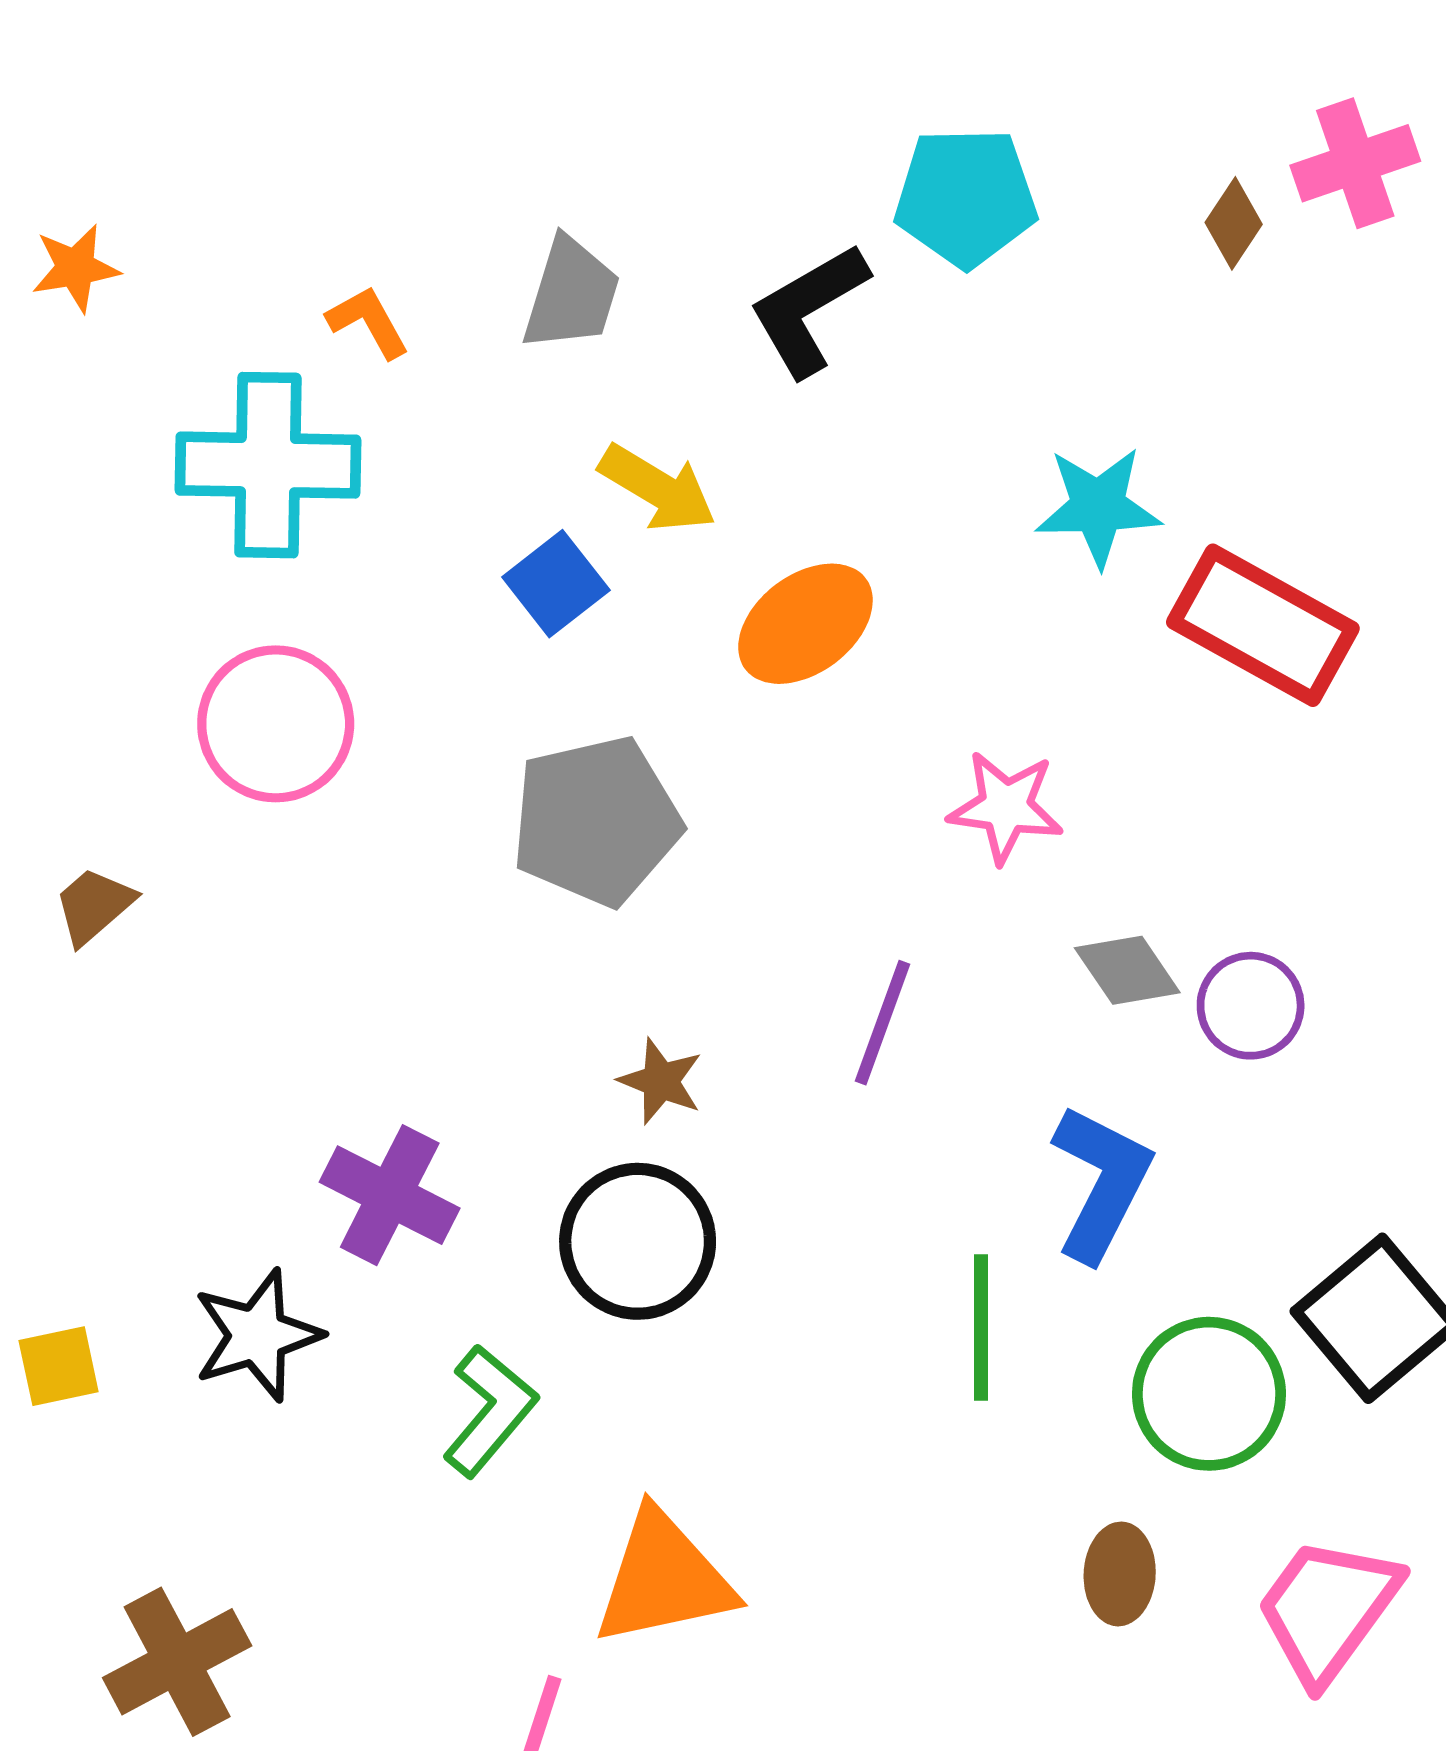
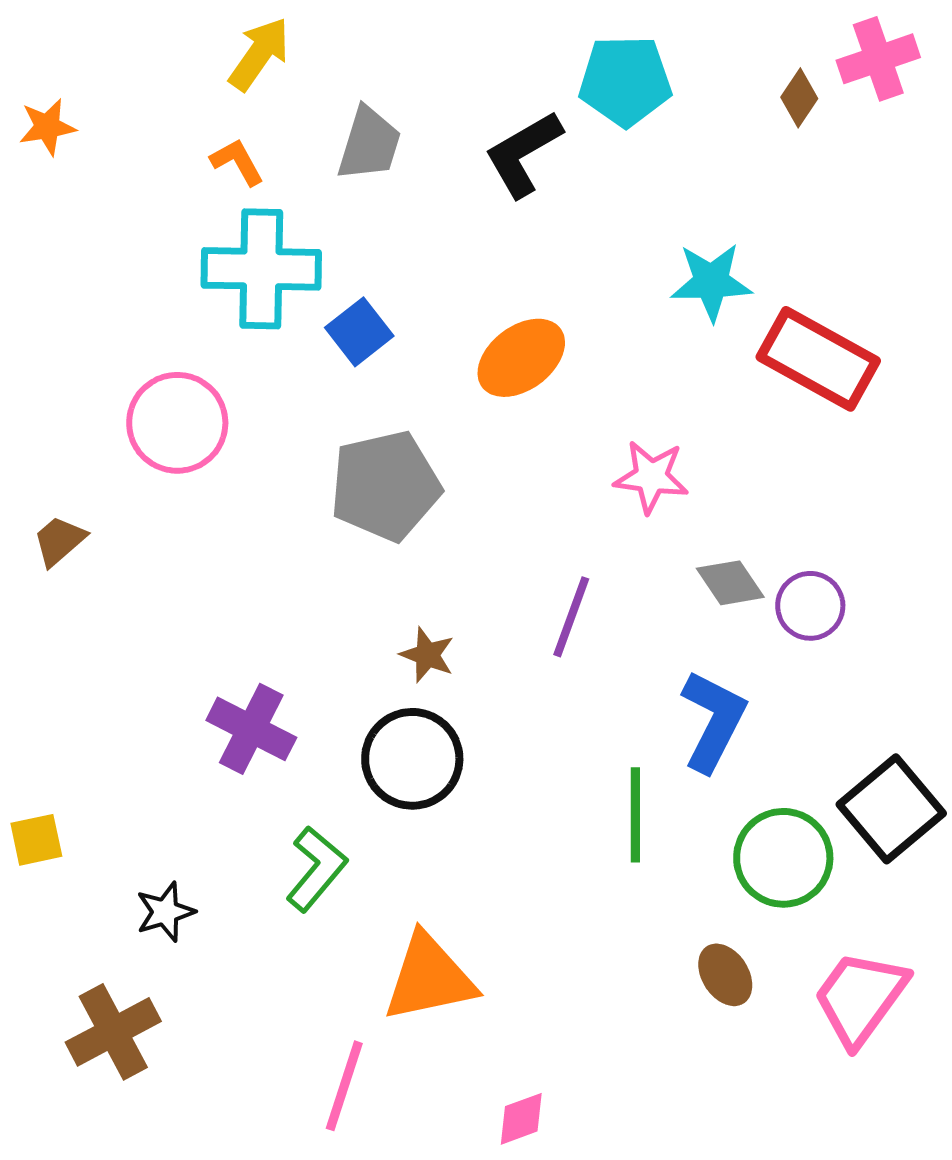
cyan cross: (268, 465) -> (261, 269), moved
yellow arrow: (658, 488) -> (259, 54), moved, turned -86
black star: (257, 1335) -> (165, 912), moved, size x0.7
brown ellipse: (1120, 1574) -> (725, 975), turned -36

